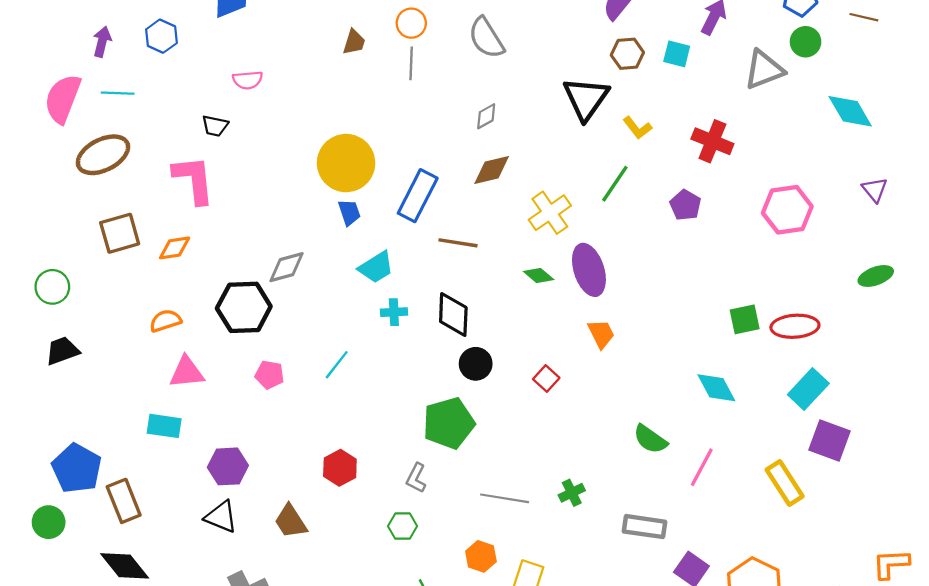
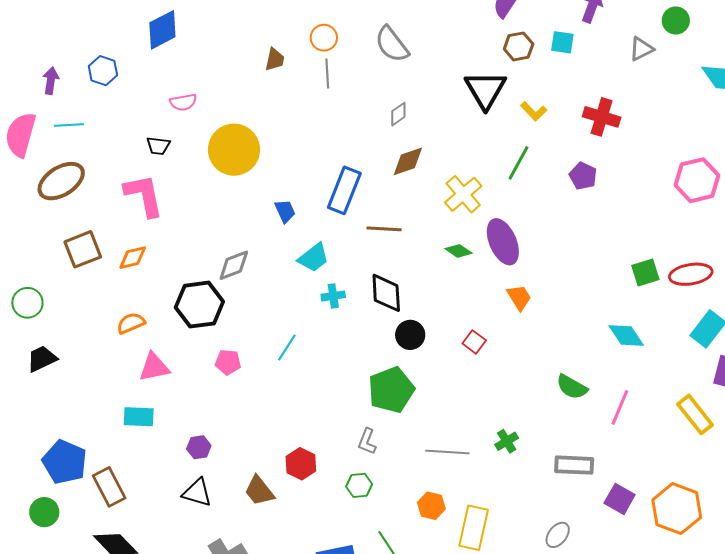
gray triangle: (764, 70) -> (641, 49), size x0.7
yellow circle: (346, 163) -> (234, 150), moved
pink hexagon: (787, 210) -> (697, 180), moved
purple hexagon: (228, 466) -> (199, 447), size x0.7
red hexagon: (340, 468) -> (301, 464), moved

